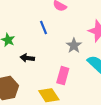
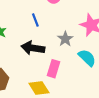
black arrow: (27, 58) -> (33, 48), moved, size x1.6

